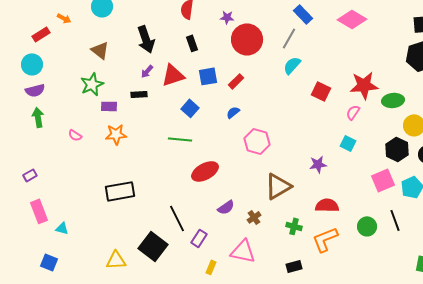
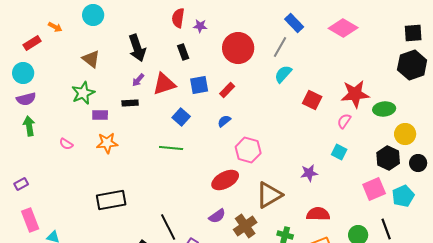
purple star: (227, 17) -> (200, 26), moved
red ellipse: (205, 171) -> (225, 180), moved
brown cross: (254, 217) -> (245, 226), size x1.6

